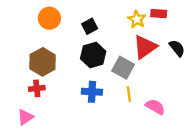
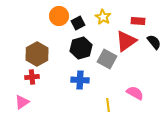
red rectangle: (159, 14) -> (138, 21), moved
orange circle: (49, 18) -> (59, 16), moved
yellow star: (137, 19) -> (103, 17), moved
yellow line: (129, 94) -> (108, 105), moved

